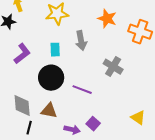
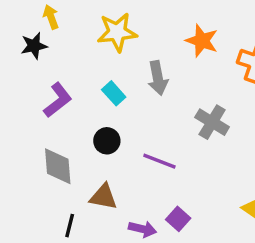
cyan rectangle: (55, 50) -> (114, 93), turned -40
black circle: (51, 78) -> (107, 141), size x0.6
gray diamond: (22, 106) -> (58, 166), moved

